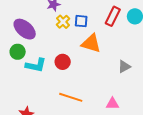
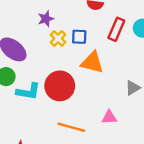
red circle: (63, 62) -> (60, 86), size x1.6
pink triangle: (112, 104) -> (109, 117), moved

